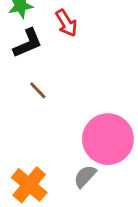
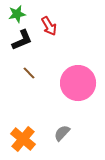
pink circle: (108, 139) -> (78, 83), moved

